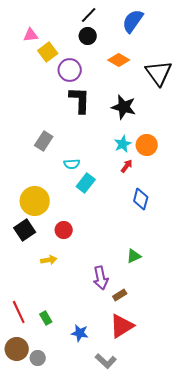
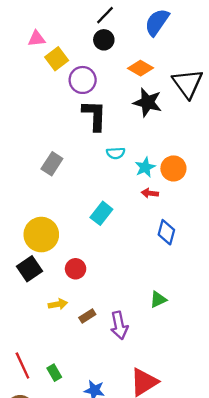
black star: (124, 107) -> (147, 102), moved
cyan semicircle: (72, 164) -> (116, 153), moved
red arrow: (127, 166) -> (150, 193), turned -120
brown rectangle: (120, 295) -> (87, 316), moved

